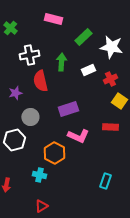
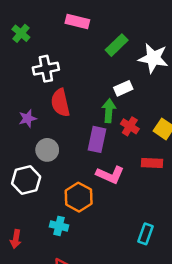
green arrow: (61, 62) -> (109, 111), moved
red cross: (110, 79) -> (130, 126), moved, turned -32
purple rectangle: (68, 109) -> (97, 139), turned -60

